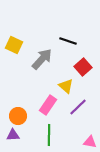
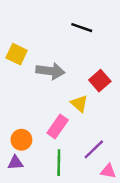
black line: (68, 41) -> (82, 28), moved
gray arrow: (42, 59) -> (50, 71), turned 55
purple line: (78, 107) -> (94, 149), moved

